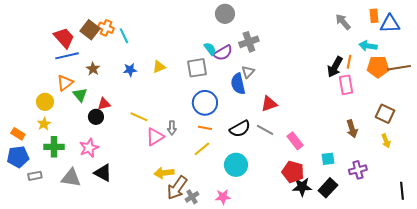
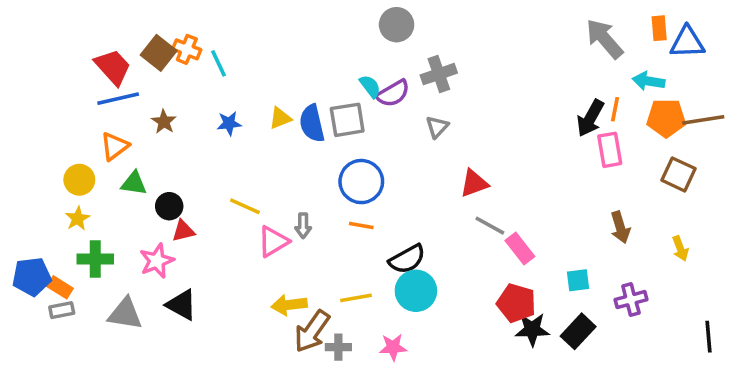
gray arrow: (343, 22) -> (604, 39), size x1.4
blue semicircle: (238, 84) -> (312, 123), moved
green triangle: (80, 95) -> (134, 183), moved, turned -42
red triangle: (104, 104) -> (183, 231), moved
brown square: (385, 114) -> (678, 174), moved
black semicircle: (240, 129) -> (407, 259), moved
gray line: (265, 130) -> (490, 226), moved
orange rectangle: (18, 134) -> (60, 287), moved
yellow line: (202, 149) -> (356, 298), moved, turned 30
gray cross: (192, 197) -> (338, 347), turned 32

